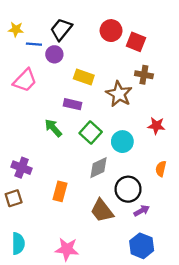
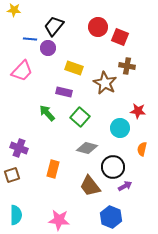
yellow star: (16, 29) -> (14, 10), moved
cyan circle: (122, 142) -> (120, 128), moved
gray diamond: (99, 168) -> (87, 148), turned 40
blue hexagon: (142, 246) -> (111, 217), moved

